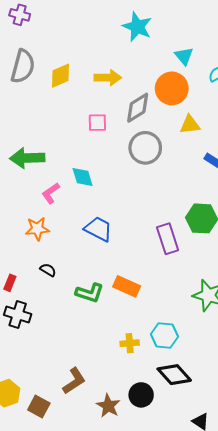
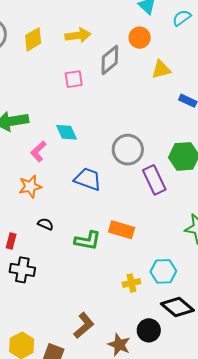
orange circle: (172, 88) -> (140, 38), size x0.7
gray circle: (145, 148) -> (128, 150), moved

